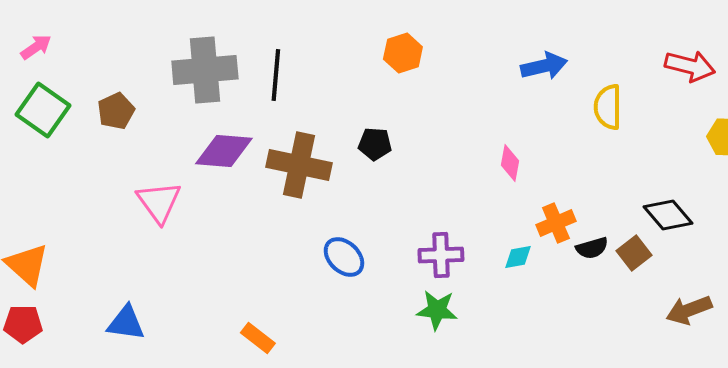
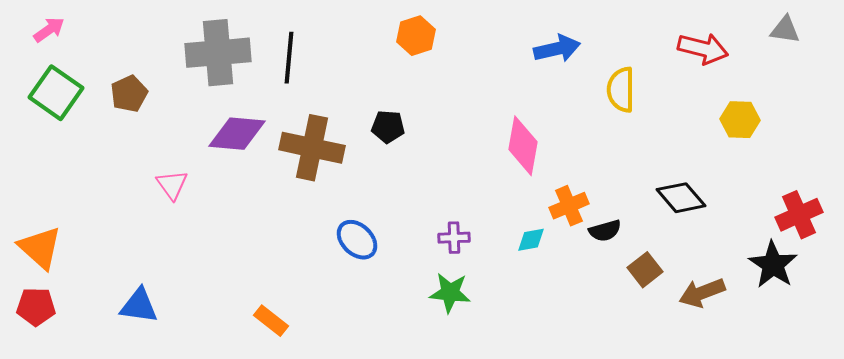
pink diamond: (510, 163) -> (523, 146), size x1.6
pink triangle: (159, 202) -> (172, 185), size x0.7
brown square: (634, 253) -> (645, 270), moved
purple cross: (441, 255) -> (454, 238), size x0.7

